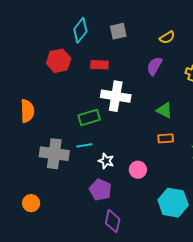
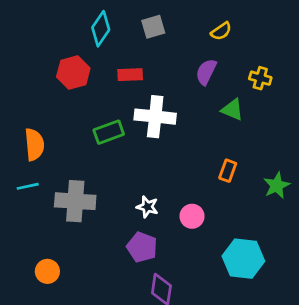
green triangle: (164, 110) -> (232, 110), moved
green rectangle: (89, 117) -> (109, 132), moved
orange rectangle: (166, 138) -> (228, 171), turned -63
cyan line: (84, 145) -> (28, 186), moved

